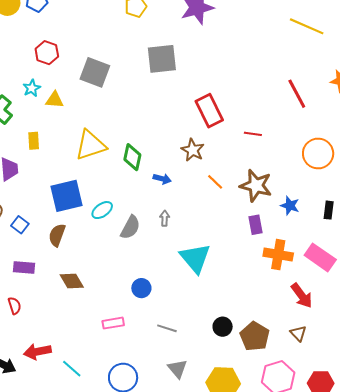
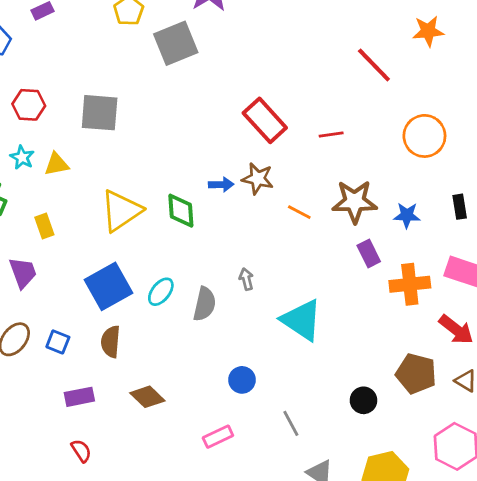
gray square: (162, 59) -> (176, 43), moved
blue arrow: (162, 179) -> (221, 185), moved
gray line: (167, 328) -> (291, 423), turned 60
brown pentagon: (255, 336) -> (416, 374), moved

